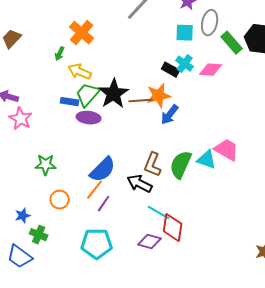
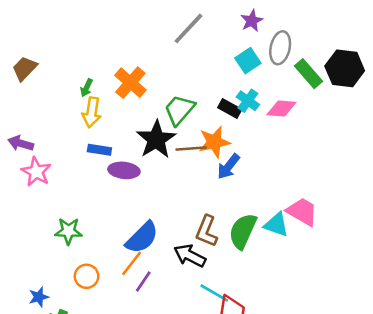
orange cross: (82, 33) -> (130, 83), moved
cyan square: (185, 33) -> (248, 61), turned -36
yellow arrow: (80, 72) -> (92, 112), moved, turned -105
green trapezoid: (88, 95) -> (179, 110), moved

